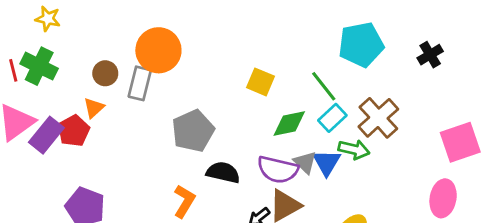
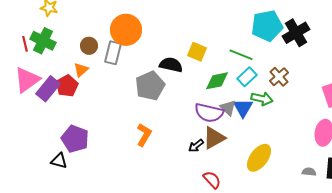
black cross: (430, 55) -> (296, 33), moved, size x1.5
green line: (324, 86) -> (241, 55), turned -30
brown cross: (378, 118) -> (279, 77), size x0.7
black semicircle: (223, 172) -> (171, 65), moved

